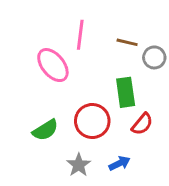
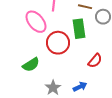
green rectangle: (126, 92) -> (79, 29), moved
red circle: (92, 121) -> (58, 43), moved

